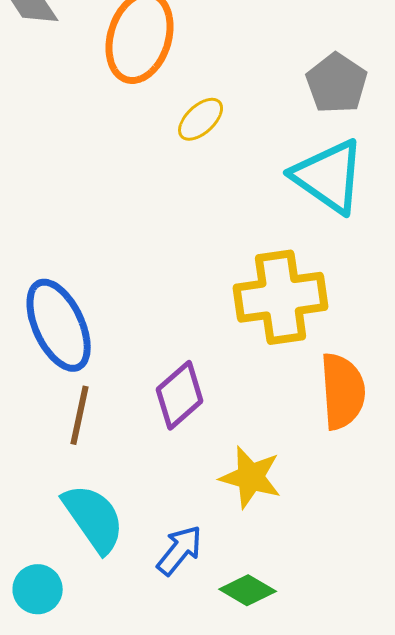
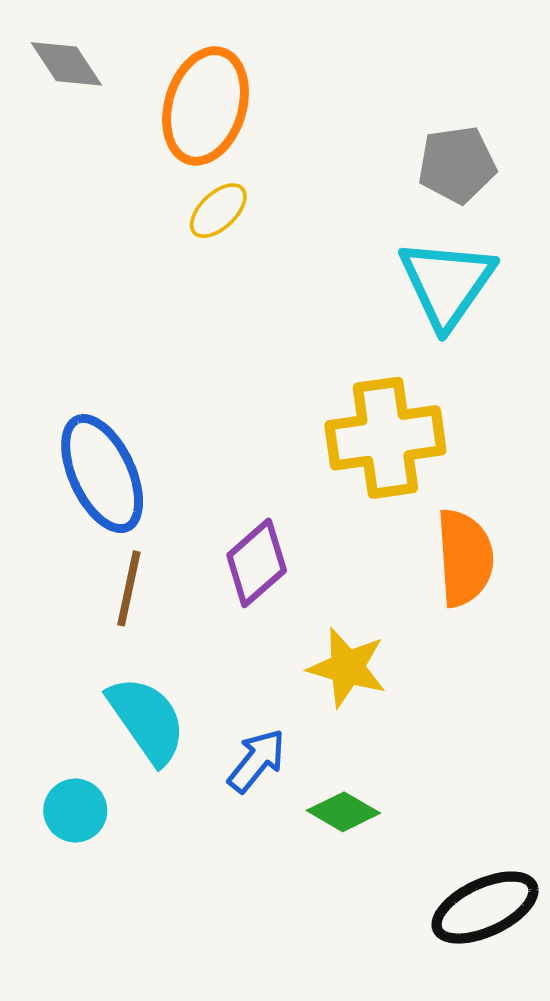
gray pentagon: (337, 83) -> (457, 165), turned 30
yellow ellipse: (201, 119) -> (218, 211), moved
cyan triangle: (329, 176) -> (447, 283), turned 30

